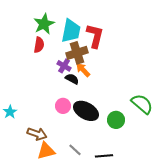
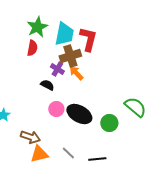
black semicircle: (72, 79) -> (47, 85), moved

